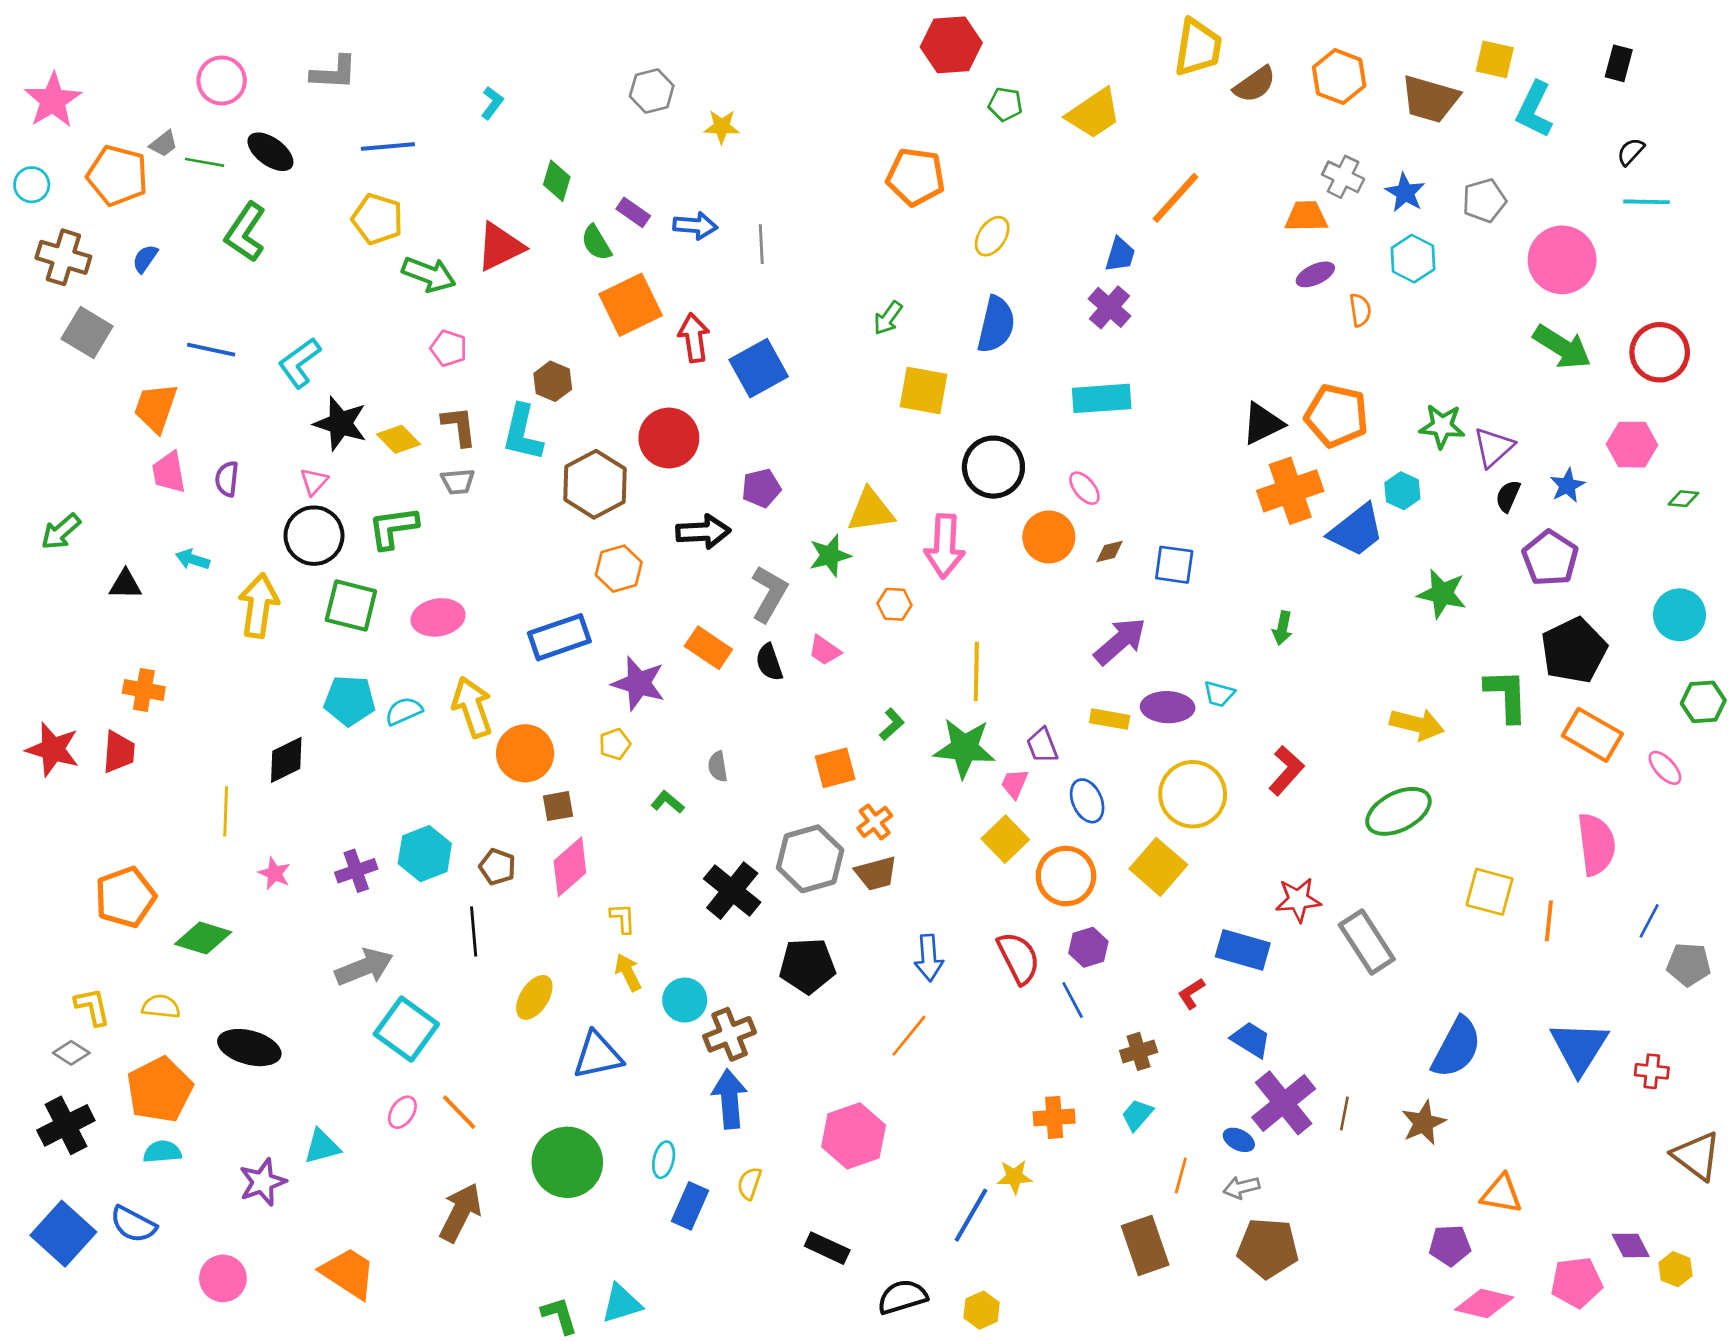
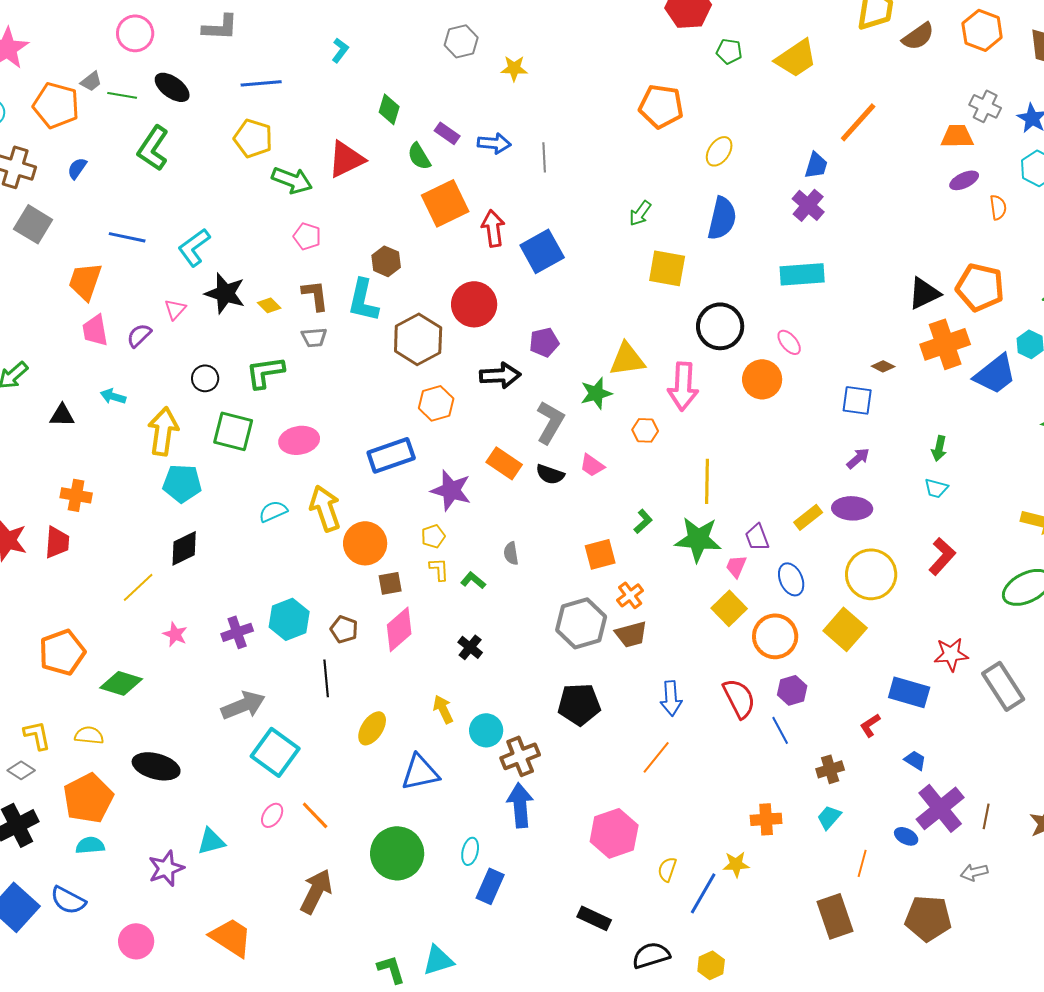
yellow diamond: (398, 439) -> (269, 305), size x0.7
purple semicircle: (227, 479) -> (139, 335), turned 40
pink triangle: (314, 482) -> (175, 309), moved
black circle: (314, 536) -> (205, 378), size x0.6
brown diamond: (1110, 551) -> (883, 366), moved, turned 40
purple arrow: (1120, 641) -> (858, 458), moved, size x0.6
black semicircle: (769, 662) -> (550, 474), turned -52
cyan trapezoid: (1219, 694) -> (936, 488), moved
cyan pentagon: (350, 701) -> (182, 483), moved
yellow rectangle: (1110, 719) -> (808, 517), turned -48
yellow line: (226, 811) -> (138, 587), turned 45
black cross: (732, 891) -> (470, 647), moved, size x0.6
yellow L-shape: (623, 918) -> (439, 569), moved
blue trapezoid: (1251, 1040) -> (915, 760), size x0.7
yellow semicircle: (749, 1183) -> (667, 869), moved
gray arrow: (1241, 1187) -> (974, 872), moved

